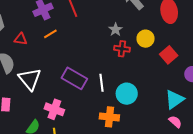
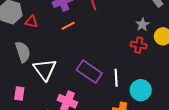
gray star: (116, 30) -> (142, 25), moved
red triangle: (21, 39) -> (31, 22), moved

